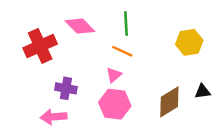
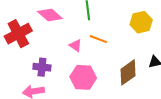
orange line: (122, 51) -> (98, 39), moved
pink triangle: (114, 75) -> (76, 45), moved, turned -40

